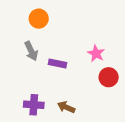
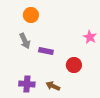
pink star: (96, 54) -> (90, 37), moved
red circle: (109, 77) -> (74, 65), moved

